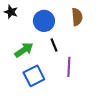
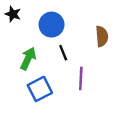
brown semicircle: (77, 17) -> (102, 36), moved
green arrow: (24, 50) -> (28, 59), turned -30

